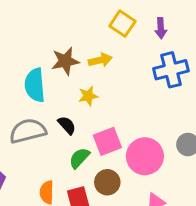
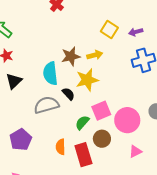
purple arrow: (161, 28) -> (136, 32), turned 80
yellow star: (88, 96) -> (87, 80), size x1.6
black semicircle: (67, 125) -> (68, 94), moved

